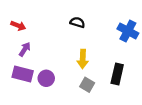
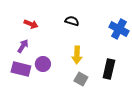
red arrow: (18, 26) -> (31, 24), moved
purple circle: (46, 78) -> (43, 64), moved

